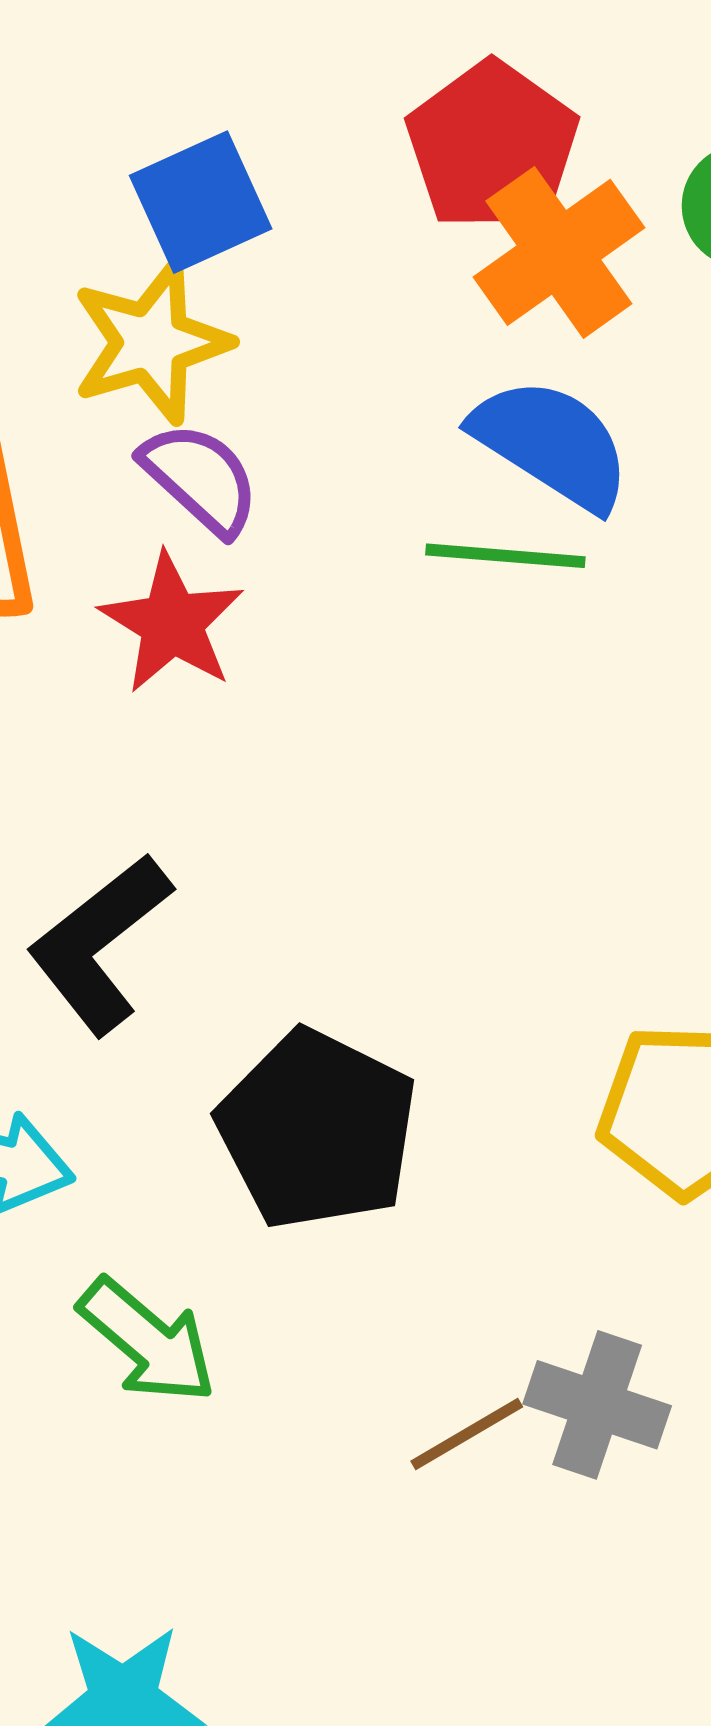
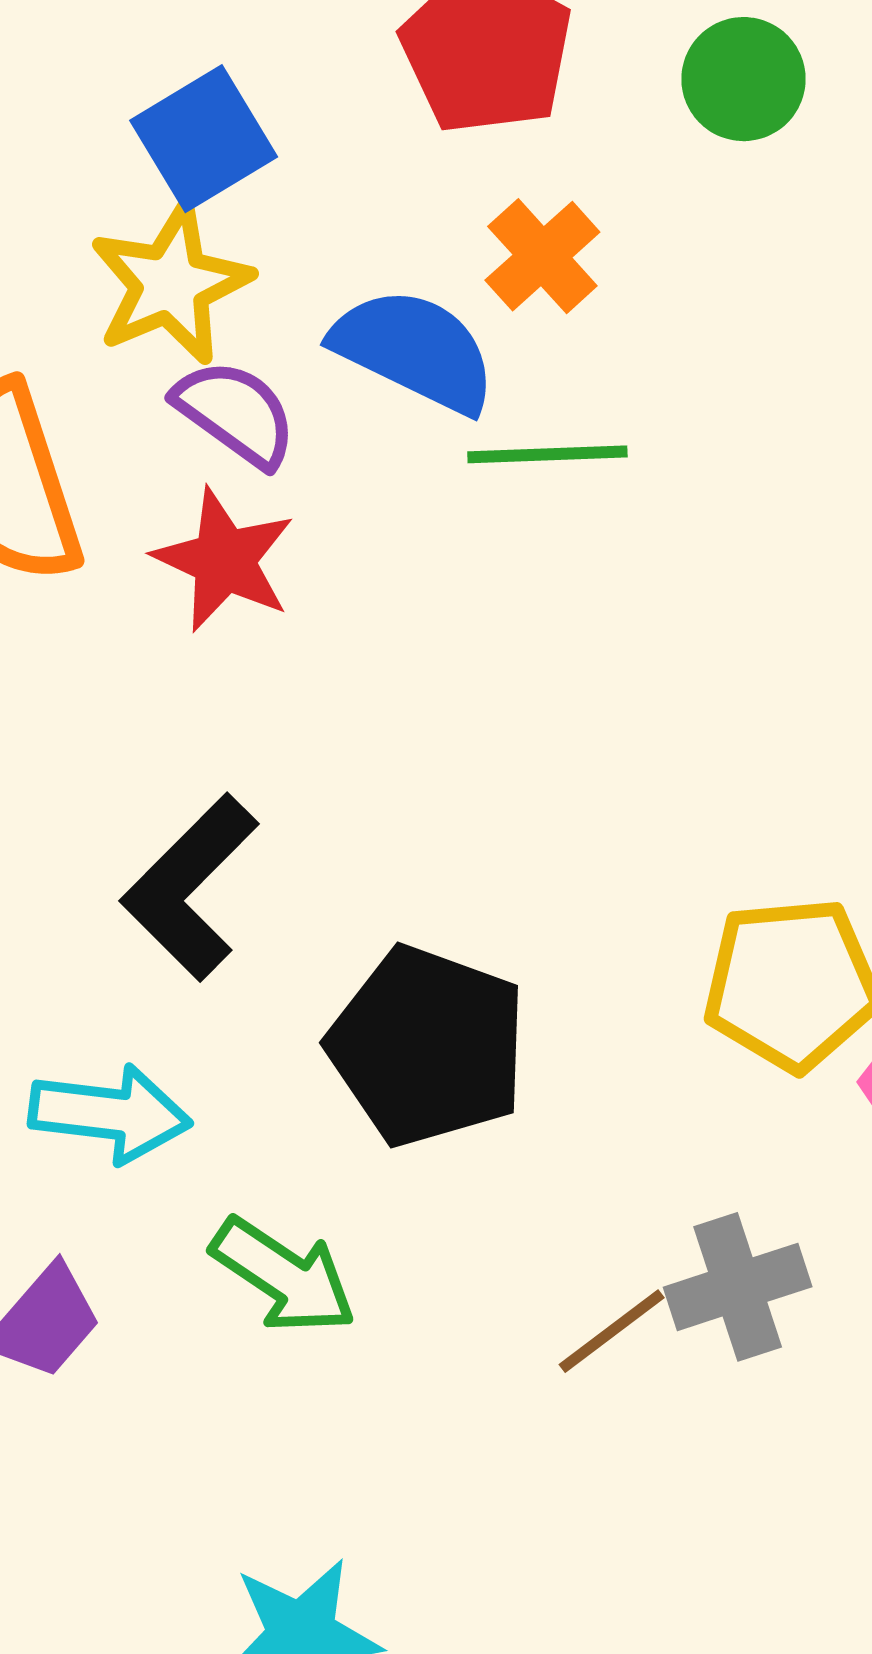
orange cross: (559, 252) -> (542, 256), moved, size x0.7
blue semicircle: (552, 444) -> (414, 350), moved
gray cross: (597, 1405) -> (738, 1287), turned -30

